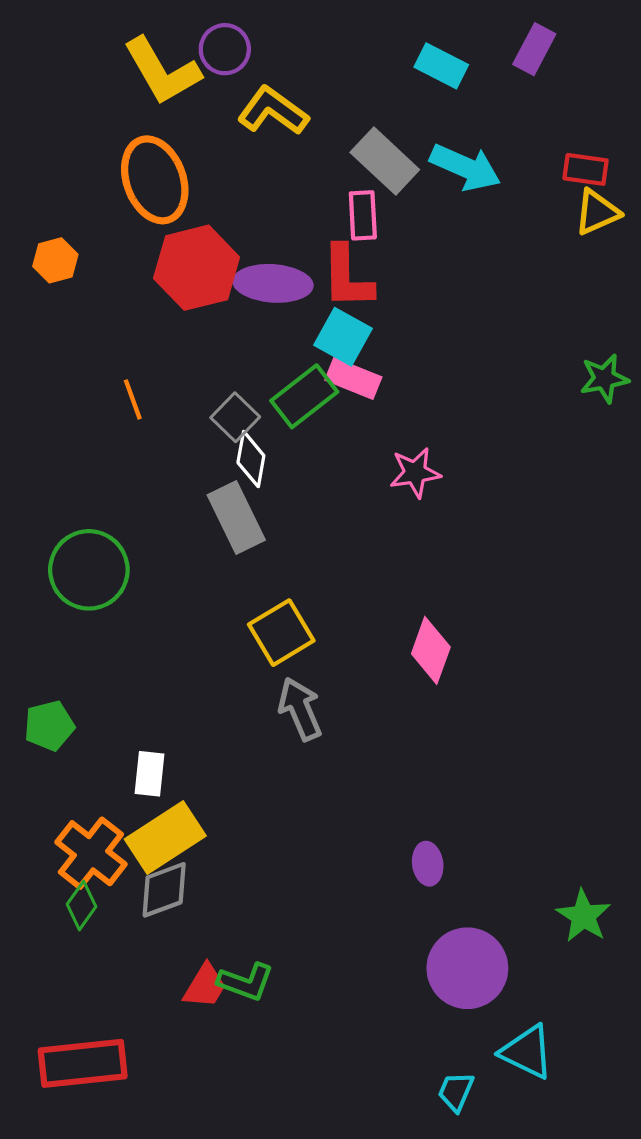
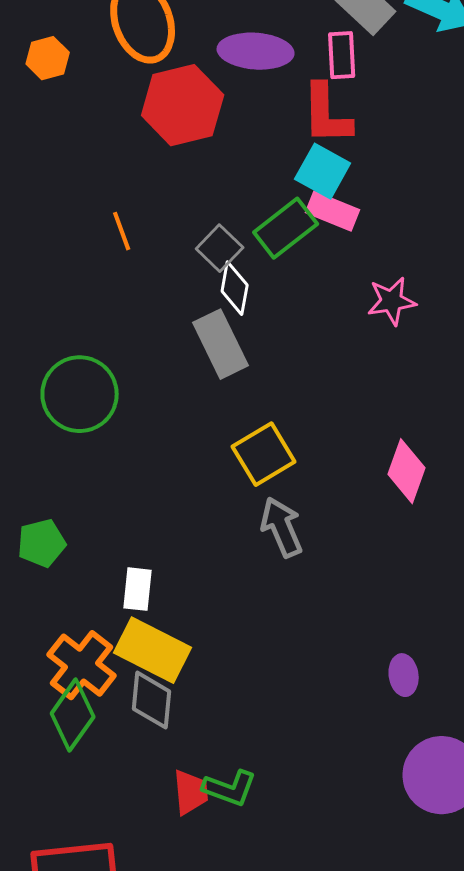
orange hexagon: (55, 260) -> (48, 58), moved
purple ellipse: (273, 283) -> (256, 51), moved
yellow rectangle: (165, 838) -> (153, 650), turned 60
gray diamond: (164, 890) -> (152, 700), turned -64
green diamond: (82, 905) -> (73, 715), size x1.5
red trapezoid: (205, 986) -> (191, 792), turned -36

